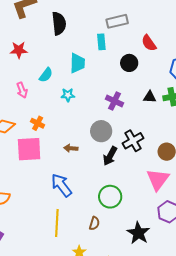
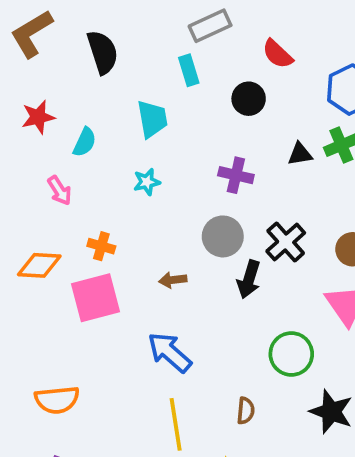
cyan semicircle: (46, 75) -> (85, 142), moved
green circle: (110, 197) -> (291, 354), moved

